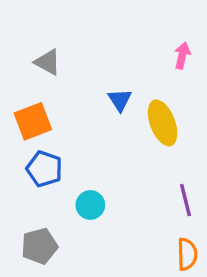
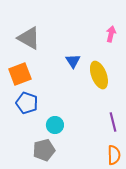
gray triangle: (48, 62) -> (29, 38), size x1.4
gray pentagon: (39, 246) -> (44, 150), moved

